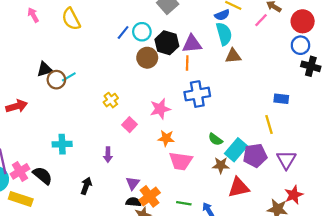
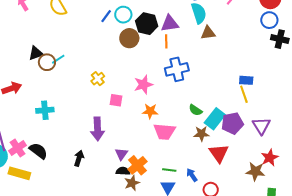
blue rectangle: (281, 99) -> (246, 80), moved
pink square: (129, 125) -> (116, 100), turned -32
cyan cross: (62, 144) -> (45, 110), moved
purple arrow: (108, 155) -> (97, 129), size x1.6
red triangle: (239, 187) -> (219, 153), turned -50

